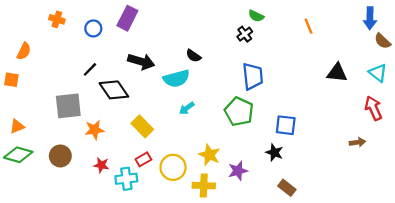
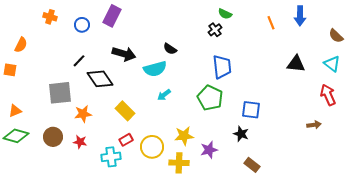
blue arrow: (370, 18) -> (300, 16), moved
yellow star: (209, 155) -> (184, 136), turned -30
red star: (101, 165) -> (80, 142), moved

